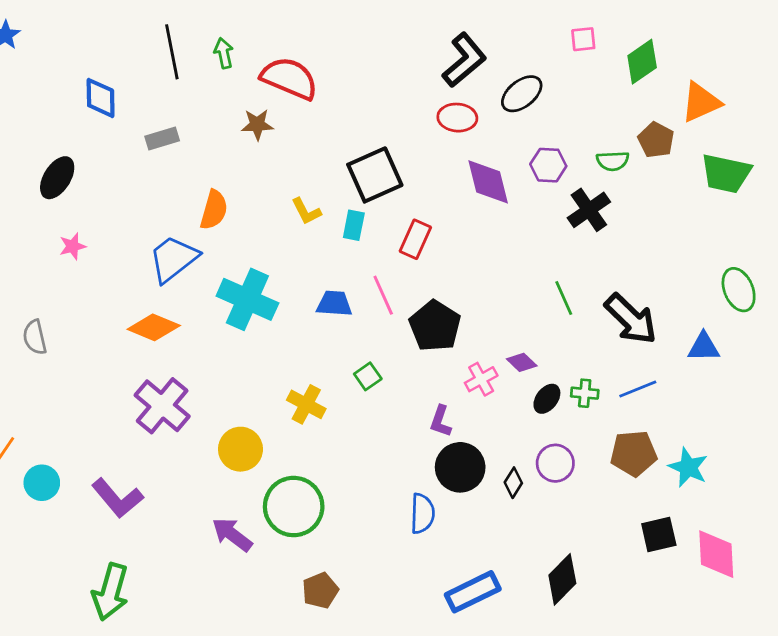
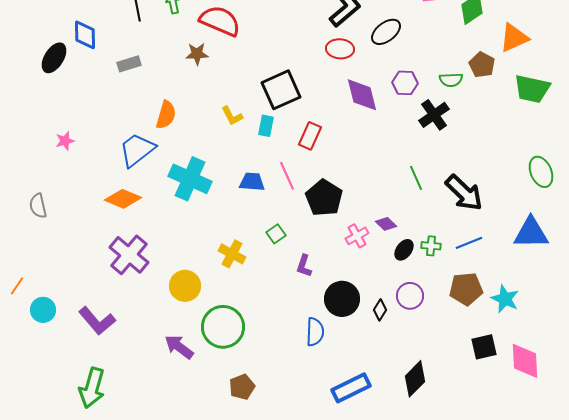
black ellipse: (57, 178) -> (54, 58), moved
blue triangle: (704, 347) -> (531, 233), moved, size x1.5
purple L-shape: (441, 421) -> (304, 266), moved

